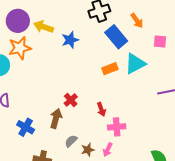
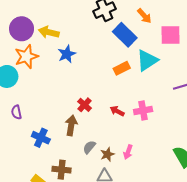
blue star: (70, 40) -> (67, 54), moved
pink square: (160, 42) -> (171, 35), size x1.5
red arrow: (101, 109) -> (117, 111), turned 144
pink cross: (117, 127) -> (143, 110), moved

